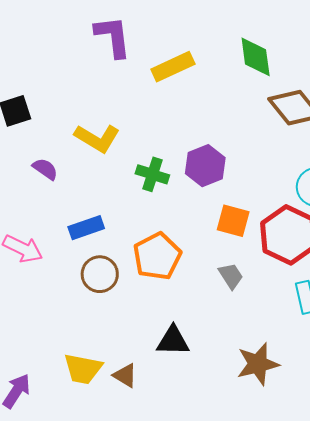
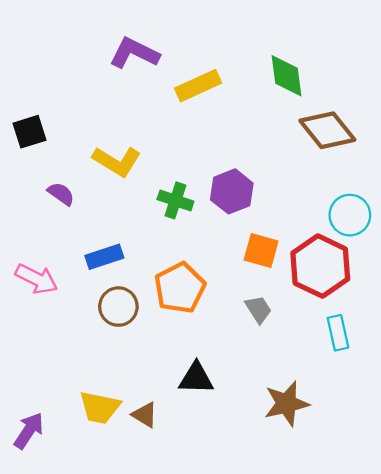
purple L-shape: (113, 37) -> (134, 53), turned -57

